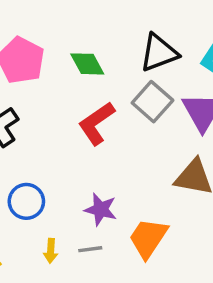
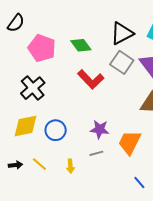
red L-shape: (97, 123) -> (91, 79), turned -92
yellow arrow: (51, 251) -> (70, 166), moved

